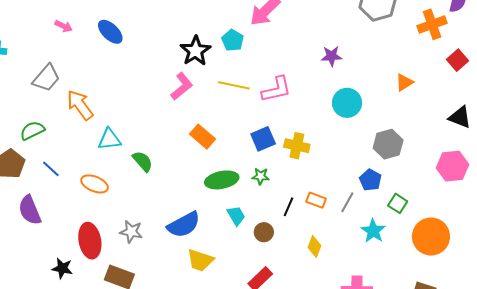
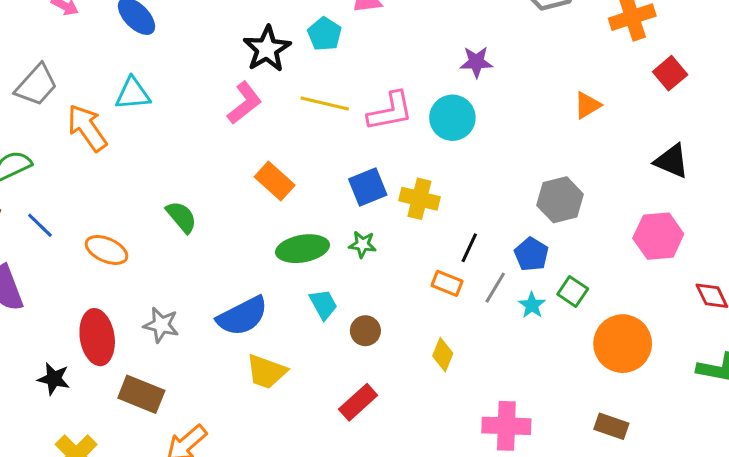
cyan circle: (347, 103) -> (452, 118), moved
cyan triangle: (109, 139) -> (133, 94), moved
black line: (289, 207) -> (469, 248), moved
cyan star: (373, 231) -> (532, 305), moved, size x0.7

